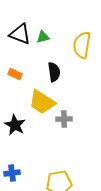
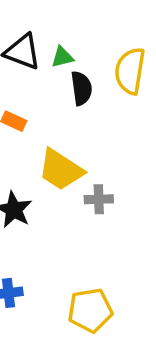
black semicircle: (54, 72) -> (81, 88), moved

